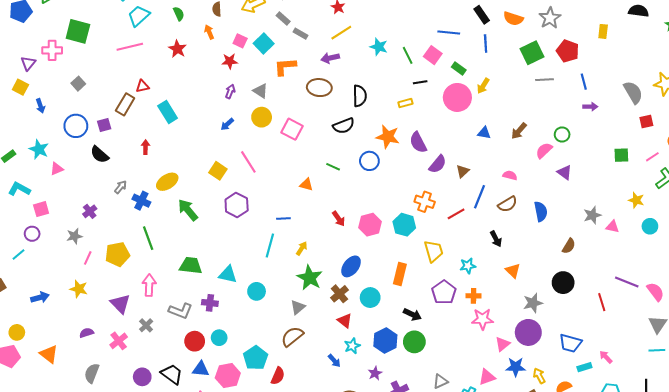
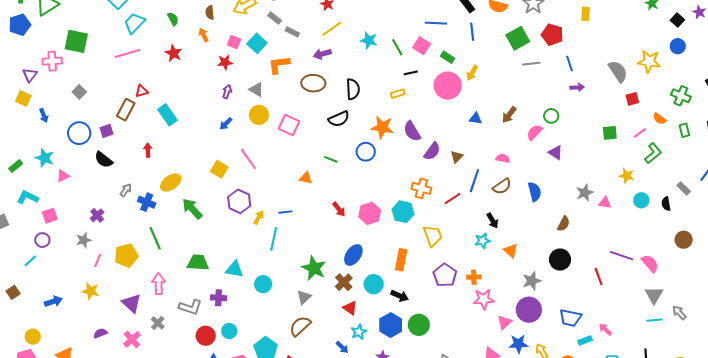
yellow arrow: (302, 248) -> (259, 217), moved
cyan star: (468, 266) -> (482, 241), moved
black arrow: (412, 314) -> (400, 296), moved

